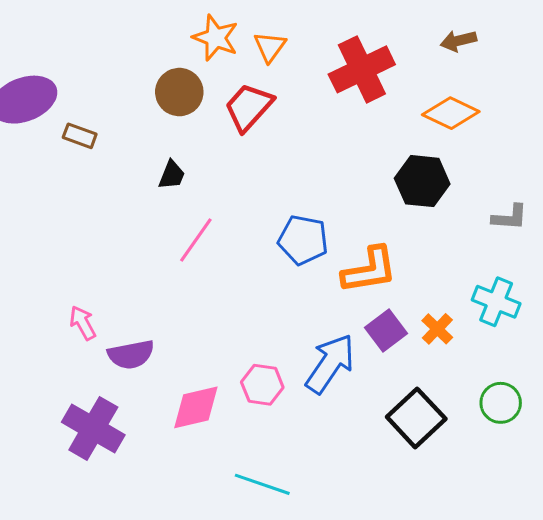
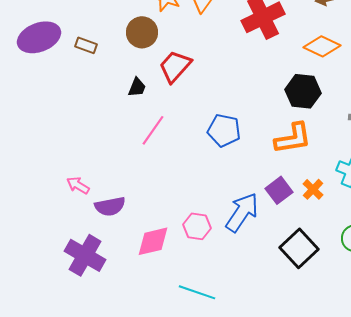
red trapezoid: (249, 107) -> (175, 66), moved
brown rectangle: (80, 136) -> (86, 45), moved
orange L-shape: (369, 270) -> (293, 138), moved
pink arrow: (83, 323) -> (78, 185), turned -30

